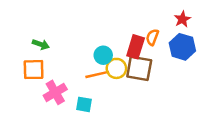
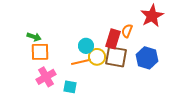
red star: (182, 19) -> (152, 16), size x1.6
blue hexagon: (182, 47) -> (147, 58), moved
orange square: (34, 70) -> (40, 52), moved

